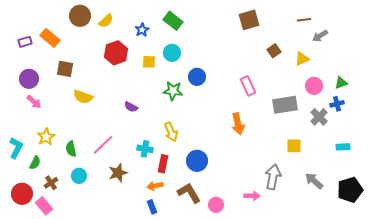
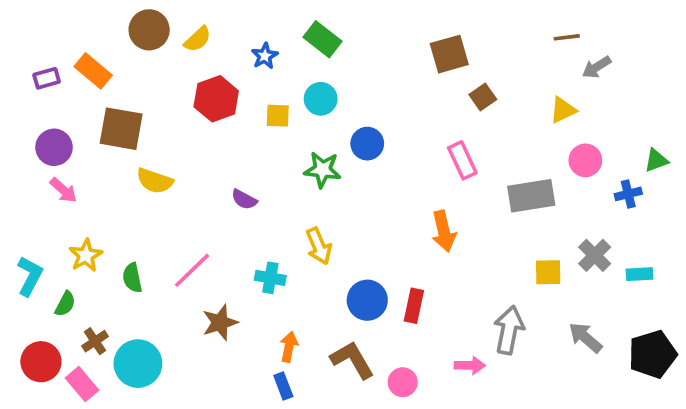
brown square: (249, 20) -> (449, 54), moved
brown square: (274, 51) -> (483, 97), moved
brown square: (65, 69) -> (121, 129), size x1.4
green triangle: (341, 83) -> (656, 160), moved
gray cross: (319, 117) -> (595, 255), moved
red rectangle: (163, 164) -> (414, 306), moved
cyan circle: (79, 176) -> (138, 364), moved, size x1.6
orange arrow: (155, 186) -> (289, 347), turned 112

